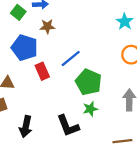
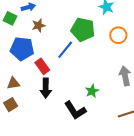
green pentagon: (88, 82) -> (83, 30), moved
black arrow: (26, 127) -> (46, 88), moved

